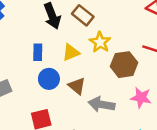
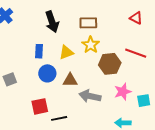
brown rectangle: (83, 15) -> (88, 23), moved, turned -42
brown triangle: (77, 86) -> (70, 80), turned -42
pink star: (141, 98) -> (123, 92), turned -30

